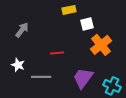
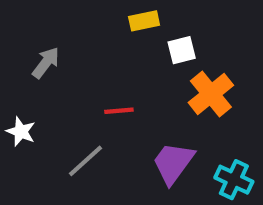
white star: (18, 65) -> (21, 132), moved
gray line: (41, 77) -> (86, 161), turned -42

